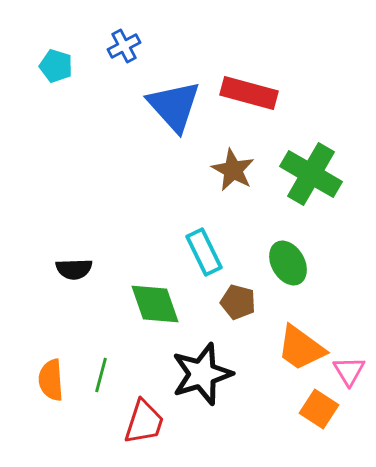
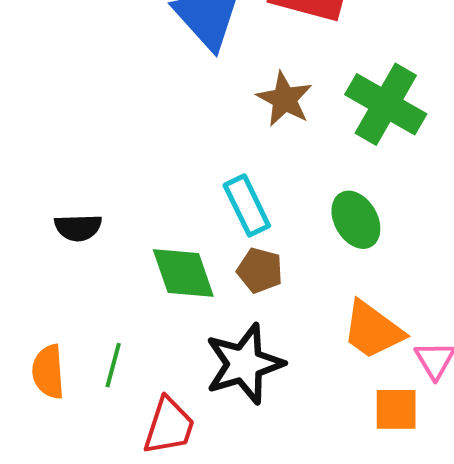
brown pentagon: (238, 302) -> (260, 270), moved
orange square: (319, 409) -> (396, 409), turned -33

